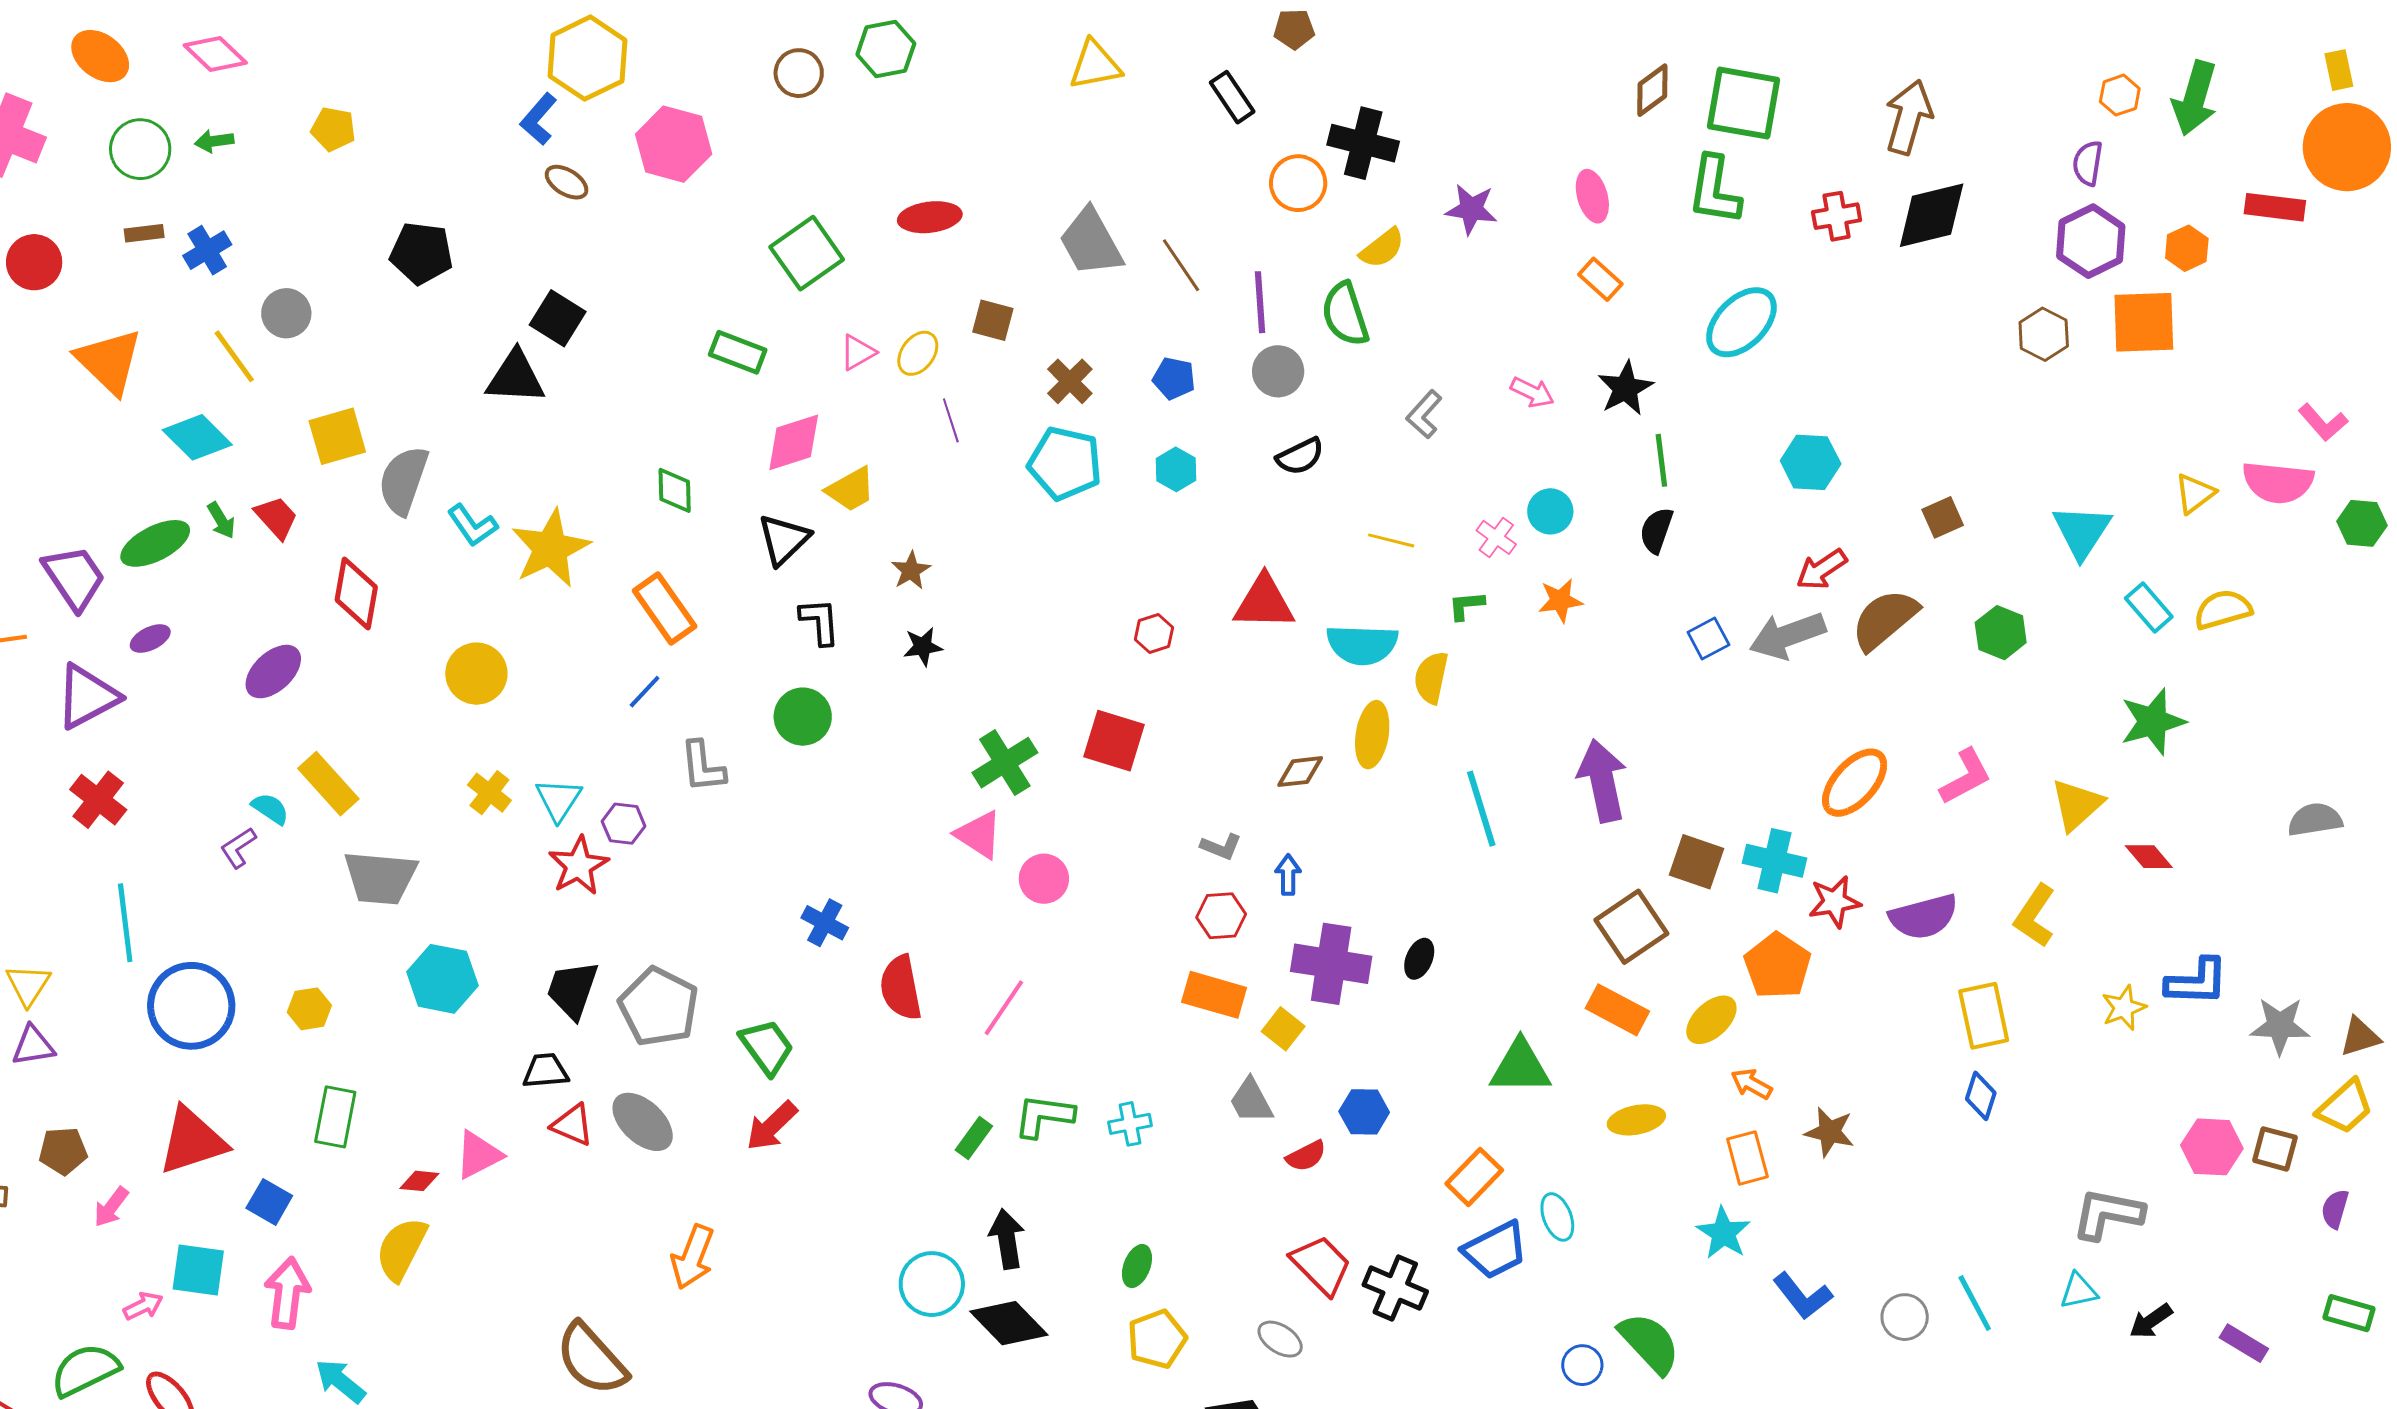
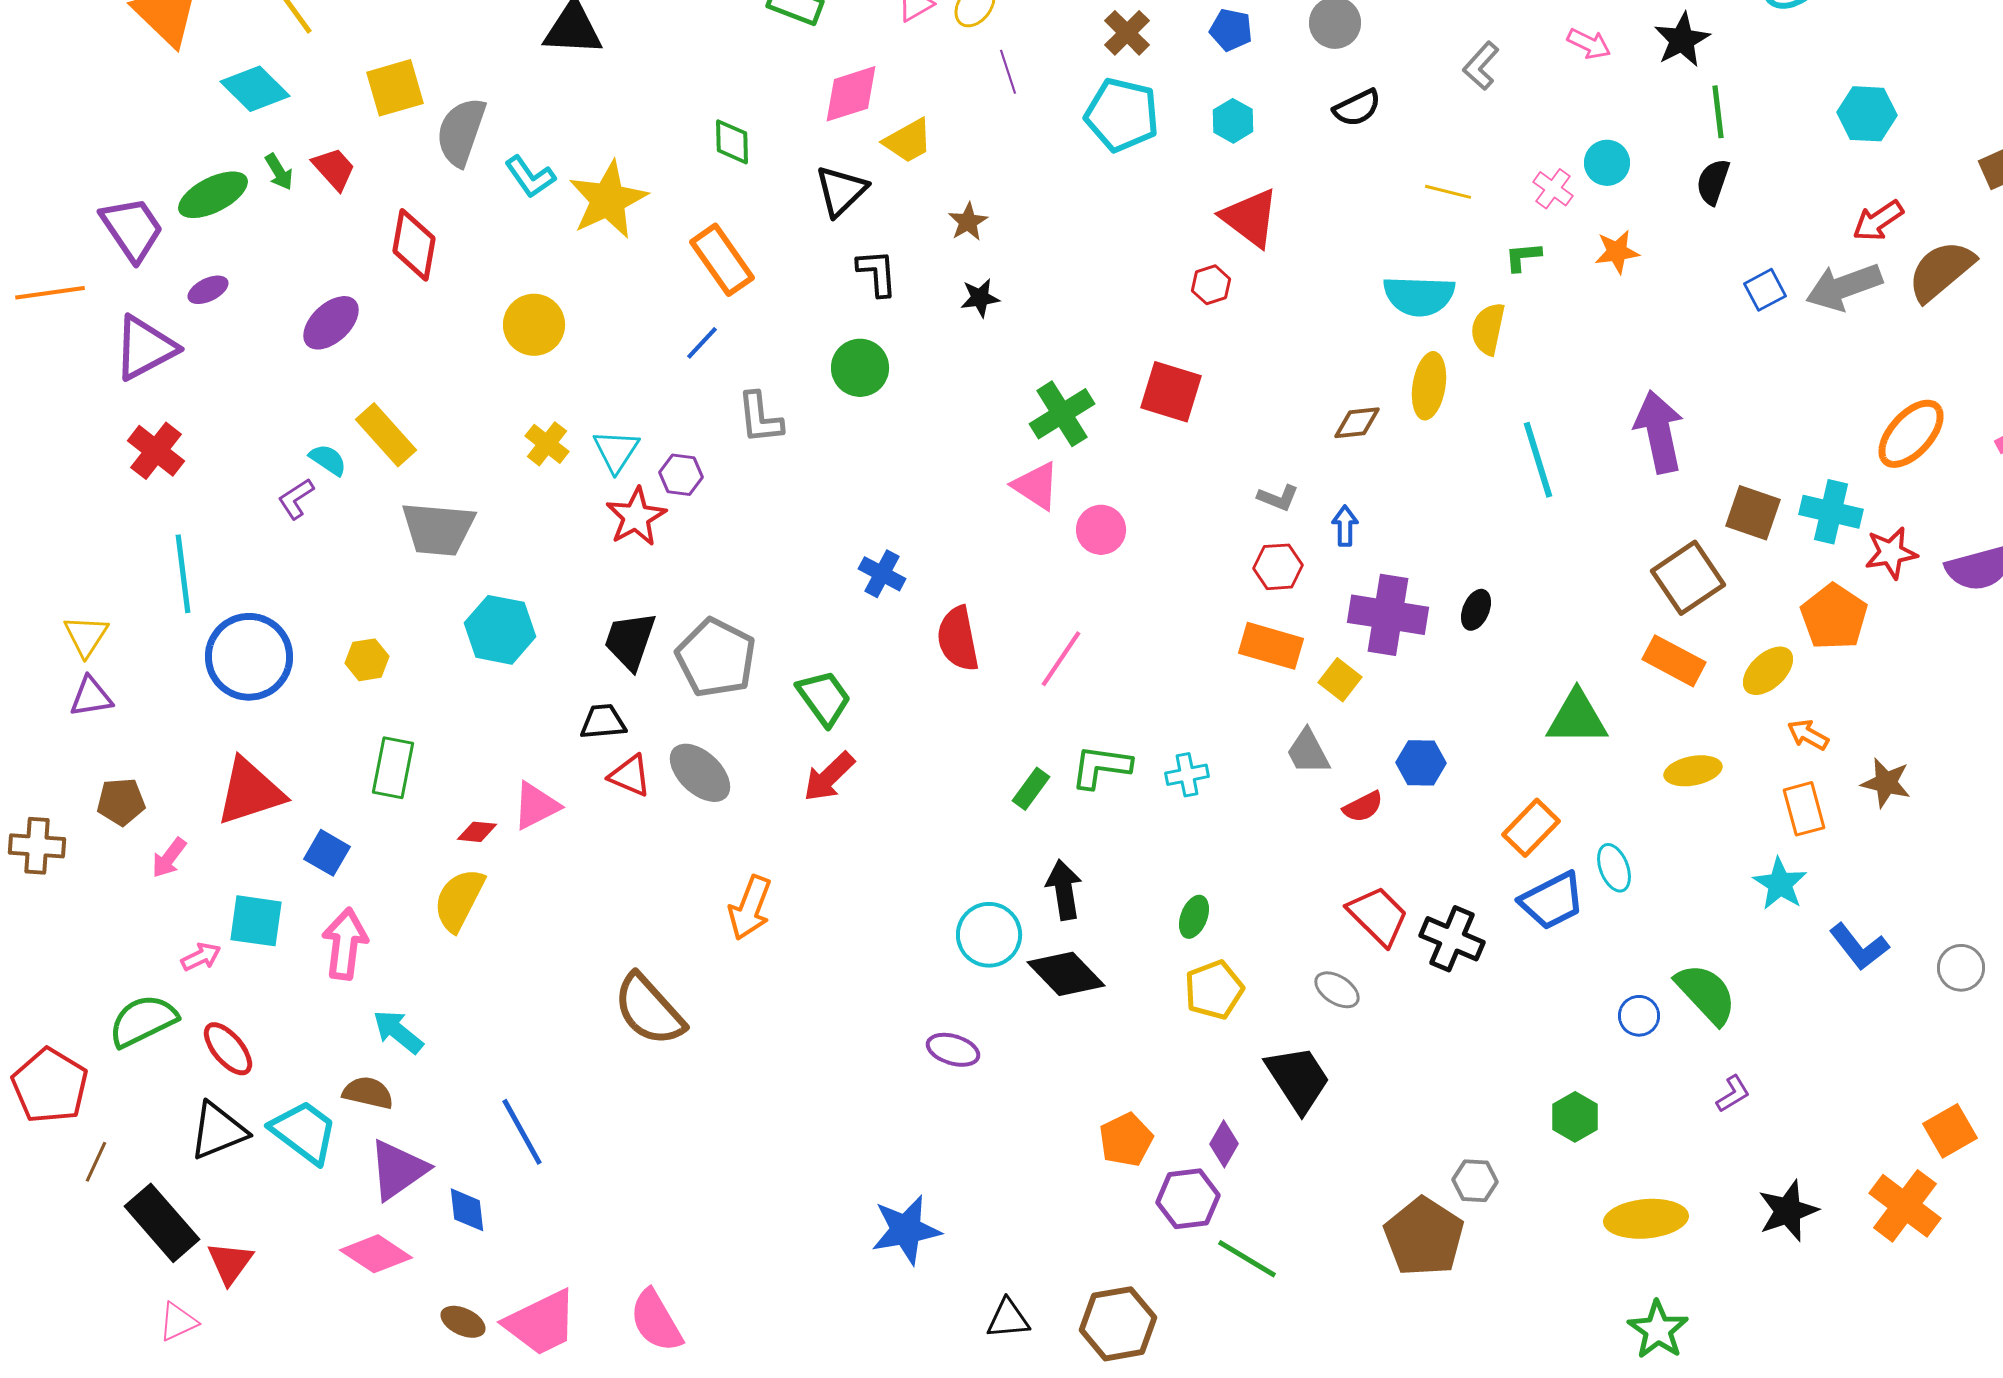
red triangle: (1264, 602) -> (1250, 218), moved, turned 36

